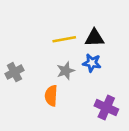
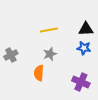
black triangle: (95, 38) -> (86, 29), moved
blue star: (92, 63) -> (84, 48), moved

